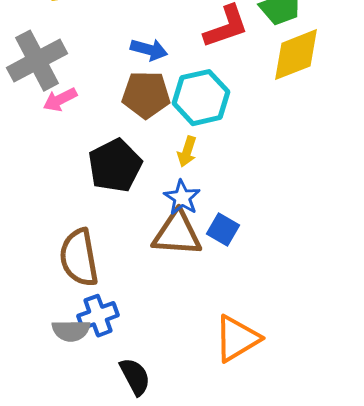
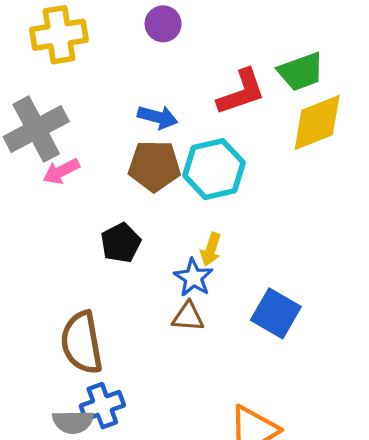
yellow arrow: (187, 152) -> (211, 249), moved
black pentagon: (115, 166) -> (121, 243), size x0.7
blue square: (223, 230) -> (276, 313), moved, size x1.4
brown triangle: (177, 234) -> (188, 317), size x0.6

